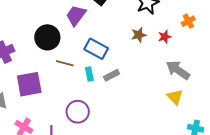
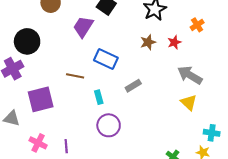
black circle: (47, 37) -> (27, 41), moved
cyan rectangle: (89, 74) -> (99, 97), moved
gray rectangle: (111, 75) -> (133, 86), moved
purple circle: (78, 112) -> (109, 125), moved

